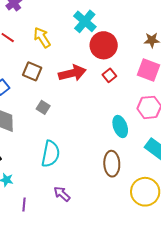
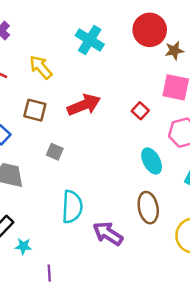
red circle: (104, 45) -> (150, 30), moved
red square: (109, 75) -> (140, 111), moved
purple arrow: (62, 194) -> (108, 234), moved, size x1.4

